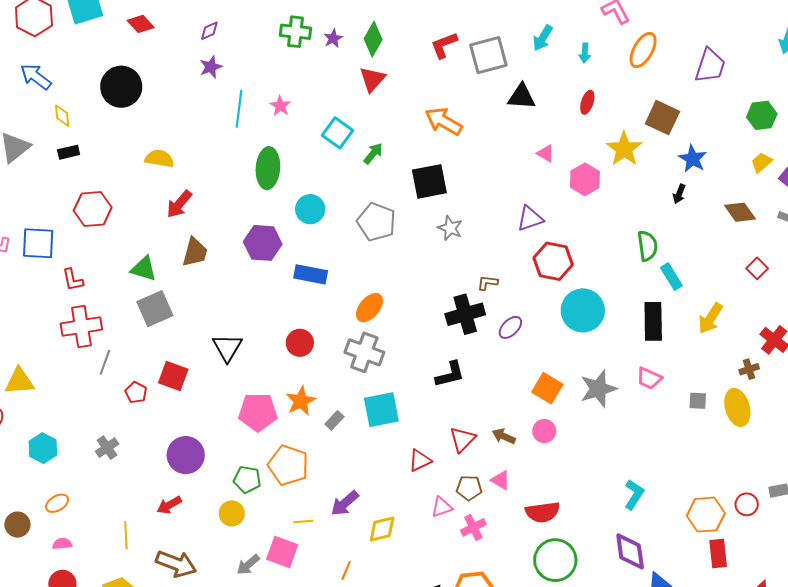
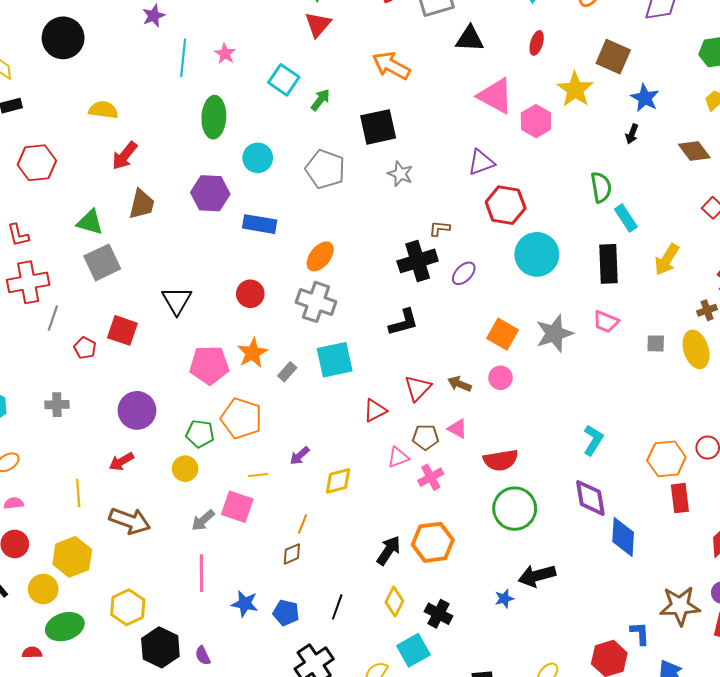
pink triangle: (546, 153) -> (495, 96), size x2.0
gray cross: (107, 448) -> (57, 405), turned 35
purple arrow: (345, 503) -> (300, 456), size x0.7

